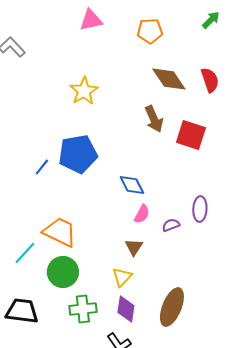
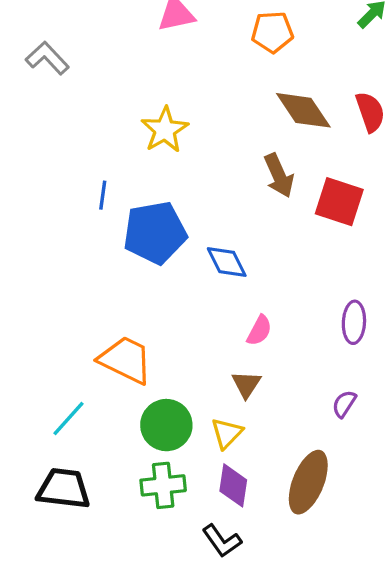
blue line: (42, 167) -> (103, 195), moved, turned -30
blue diamond: (132, 185) -> (227, 262), moved
purple semicircle: (171, 225) -> (344, 404), moved, turned -36
cyan line: (25, 253) -> (68, 419), moved
green circle: (63, 272) -> (166, 425), moved

